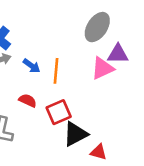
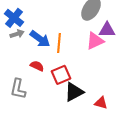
blue arrow: (32, 66) -> (40, 39), size x1.5
red triangle: (99, 152) -> (101, 103), moved

